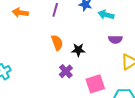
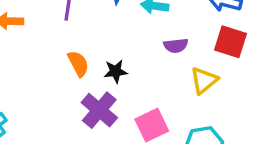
purple cross: (66, 71) -> (99, 110), size x1.5

